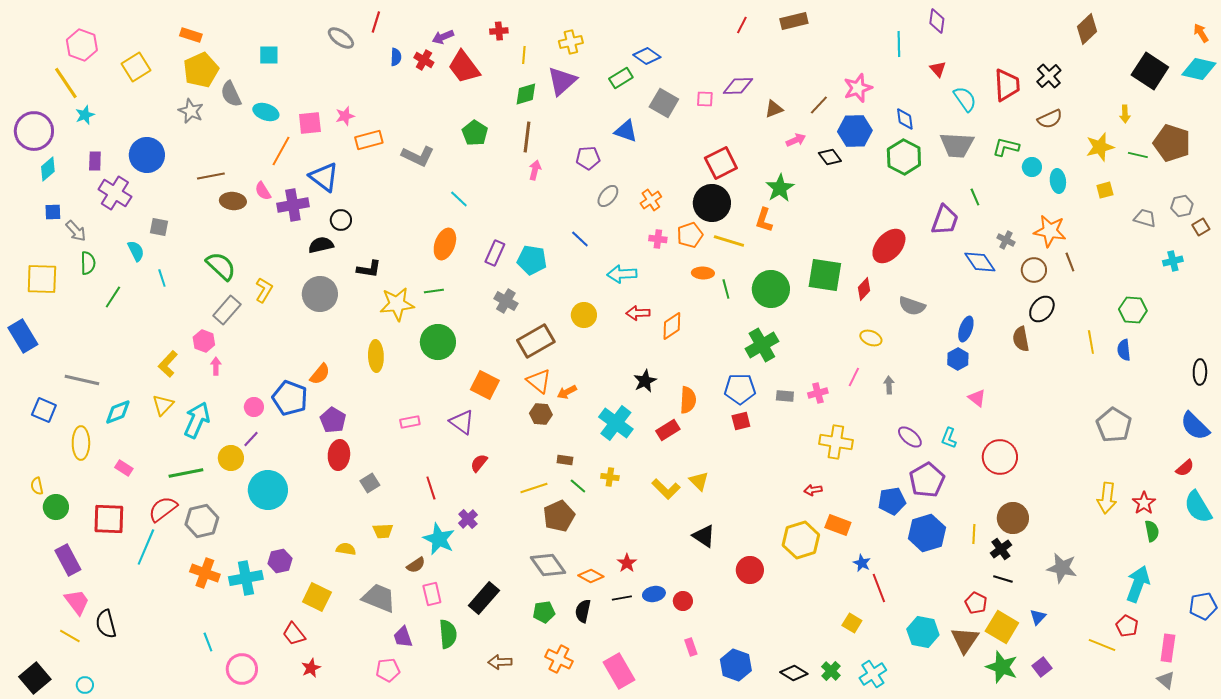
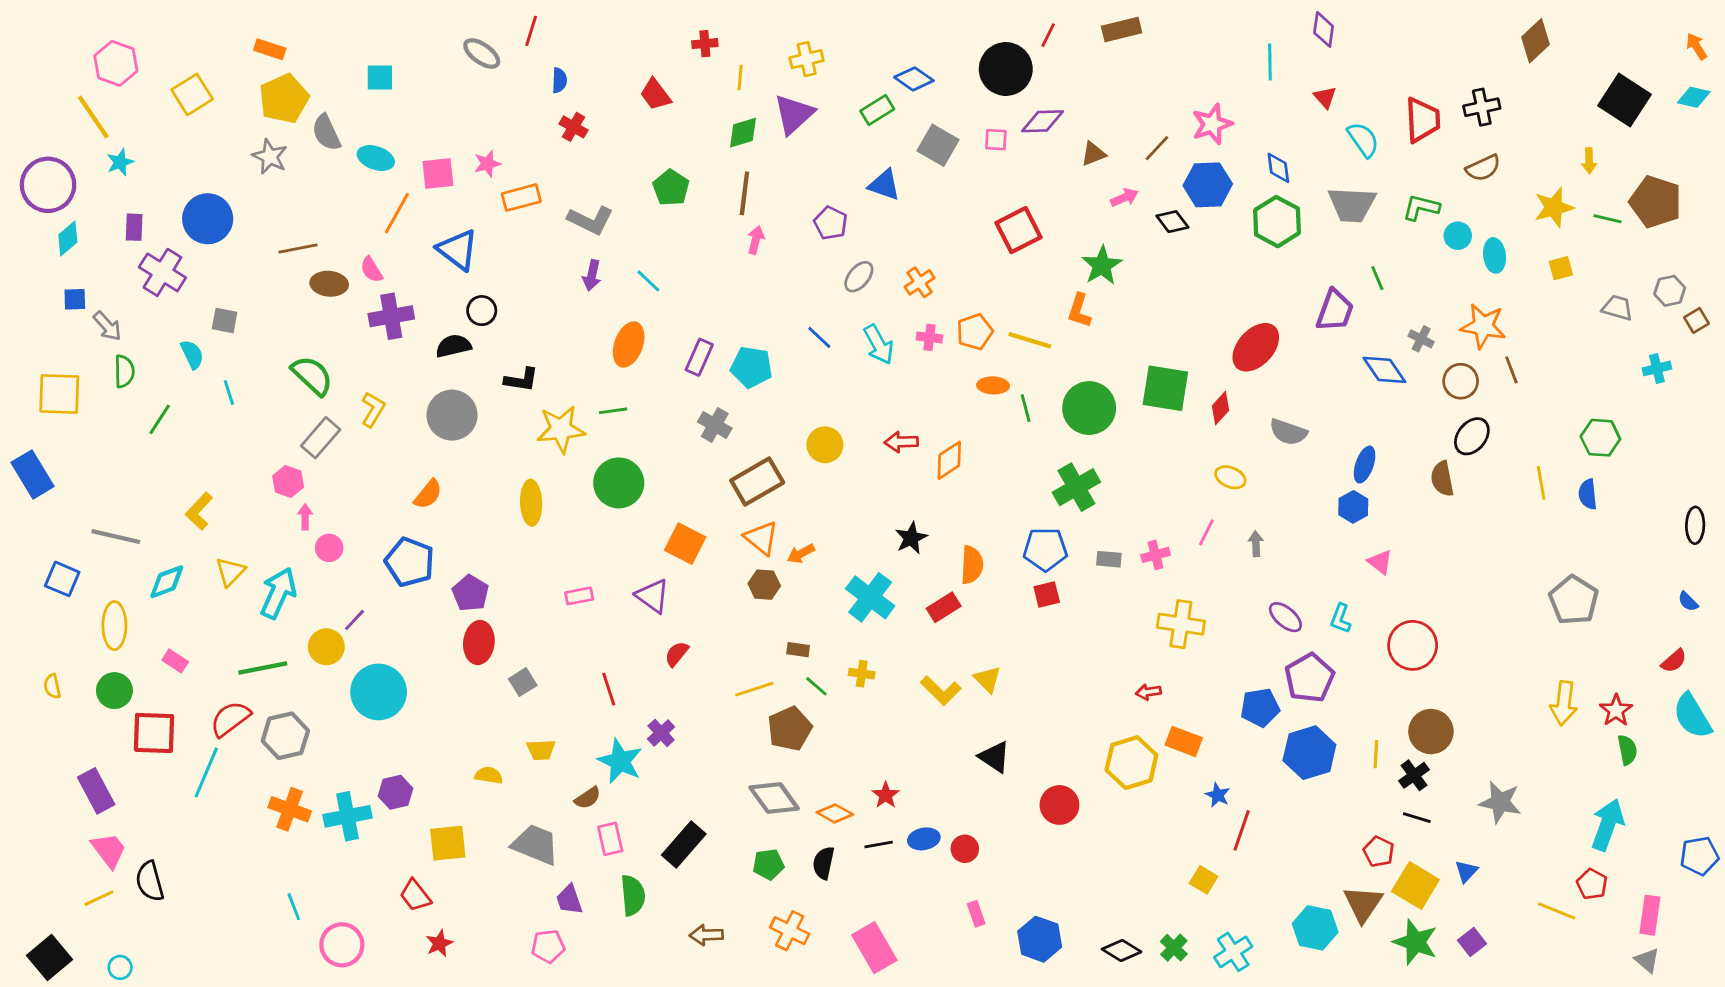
purple arrow: (443, 37) -> (592, 275), moved, turned -55
red cross: (424, 60) -> (574, 127), moved
red trapezoid: (464, 67) -> (655, 94), size x0.7
cyan diamond: (1199, 69) -> (1694, 97), size x0.7
black cross: (1049, 76) -> (1482, 107), turned 30
purple pentagon: (588, 158) -> (831, 223), turned 30
black circle: (712, 203) -> (1006, 69), moved
purple cross: (293, 205) -> (391, 316), moved
cyan arrow: (622, 274) -> (879, 344), moved, turned -116
yellow L-shape: (168, 364) -> (199, 511), moved
orange semicircle: (320, 374) -> (428, 494), moved
pink circle: (254, 407) -> (329, 548), moved
blue semicircle: (1195, 426) -> (1688, 602), size x0.5
green circle: (56, 507) -> (114, 691), moved
red line: (879, 588) -> (1242, 830), turned 40
yellow square: (317, 597) -> (448, 843), turned -32
cyan hexagon: (923, 632) -> (1315, 928), moved
yellow line: (70, 636) -> (99, 898), turned -55

